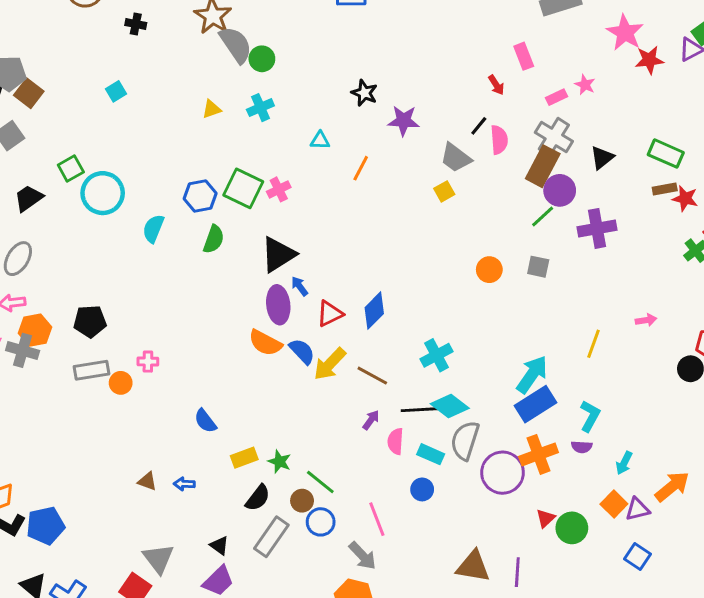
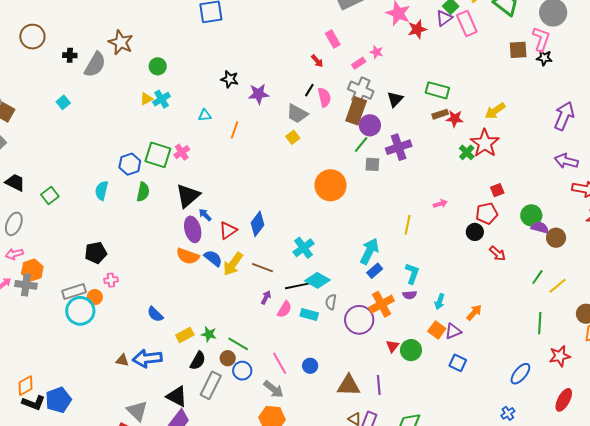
gray semicircle: (236, 45) -> (95, 65), moved, turned 72
yellow triangle: (212, 109) -> (146, 99), moved
green square: (71, 168) -> (50, 196), moved
cyan circle: (103, 193) -> (80, 311), moved
black trapezoid: (29, 198) -> (15, 182), turned 70
gray square: (538, 267) -> (372, 164), moved
orange circle: (489, 270) -> (331, 185), size x1.8
black pentagon: (90, 321) -> (96, 253), moved
blue rectangle: (536, 404) -> (375, 271), size x0.6
gray semicircle: (465, 440) -> (331, 302), size x0.6
pink semicircle: (395, 441) -> (284, 309), turned -144
blue arrow: (184, 484) -> (147, 358), size x2.0
orange arrow: (672, 487) -> (474, 313), size x0.7
blue circle: (422, 489) -> (310, 366), moved
black triangle: (219, 546) -> (177, 396), size x1.6

